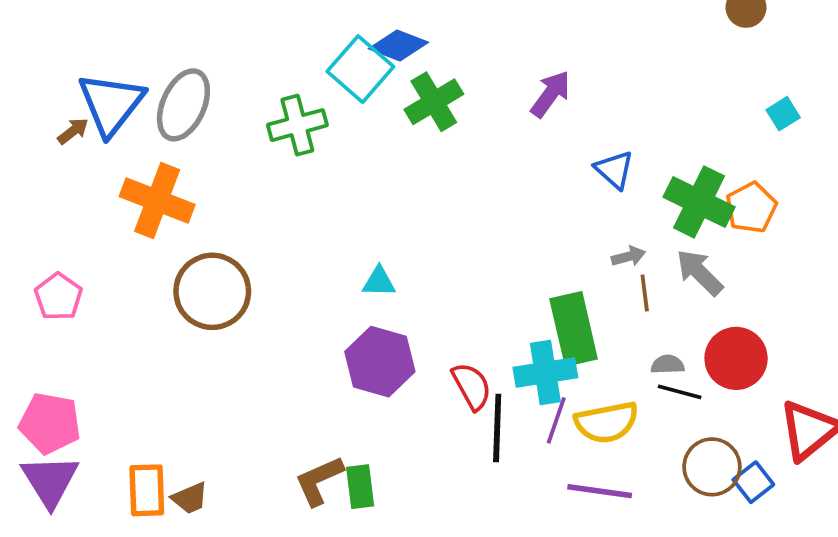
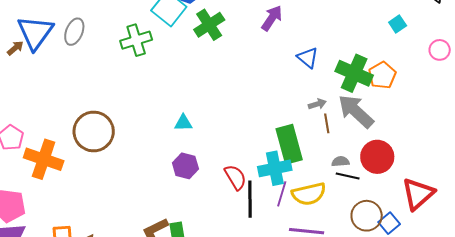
gray ellipse: (183, 105) -> (74, 32), size x0.7
orange cross: (157, 200) -> (44, 159), moved
gray arrow: (700, 272) -> (356, 111), size x1.4
purple hexagon: (380, 362) -> (185, 166), size x0.7

